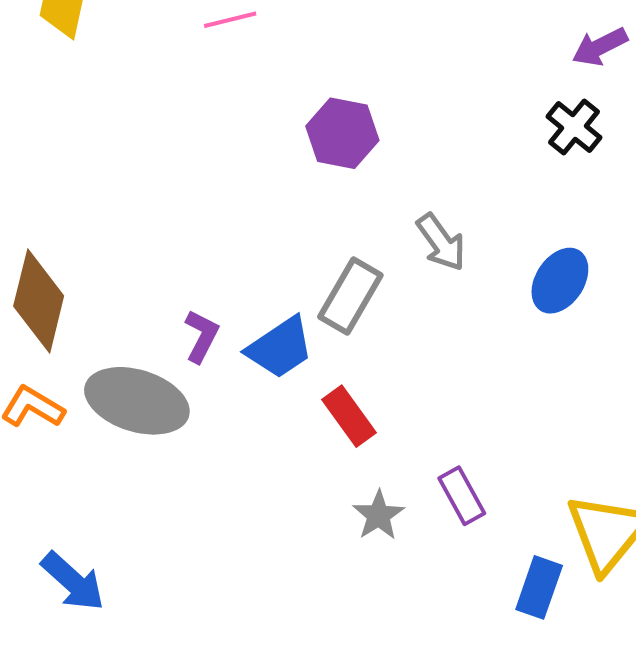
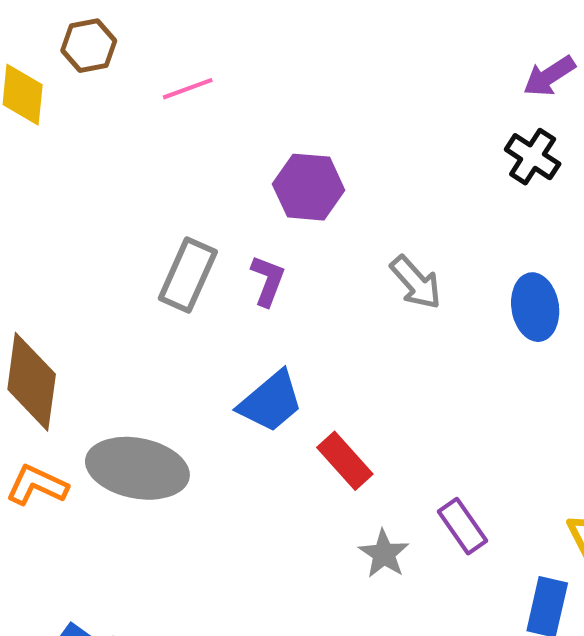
blue ellipse: (560, 281) -> (535, 307), turned -36
gray rectangle: (350, 296) -> (188, 275), moved
purple L-shape: (201, 336) -> (268, 281), moved

